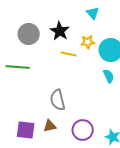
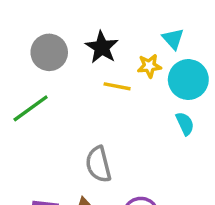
cyan triangle: (93, 13) -> (173, 39), moved
green line: (18, 67) -> (31, 108), turned -40

